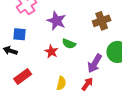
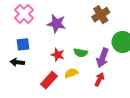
green semicircle: (69, 44) -> (81, 53), moved
red rectangle: (23, 77) -> (49, 80), moved
yellow semicircle: (61, 83) -> (71, 73), moved, turned -112

